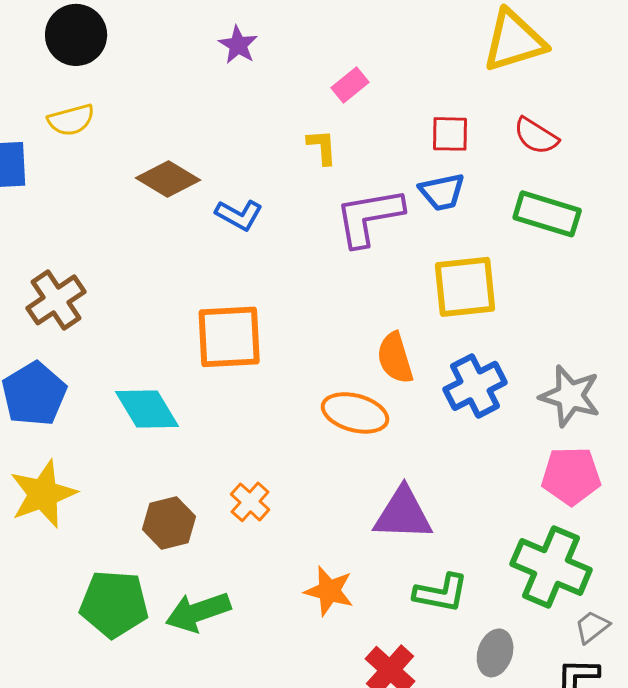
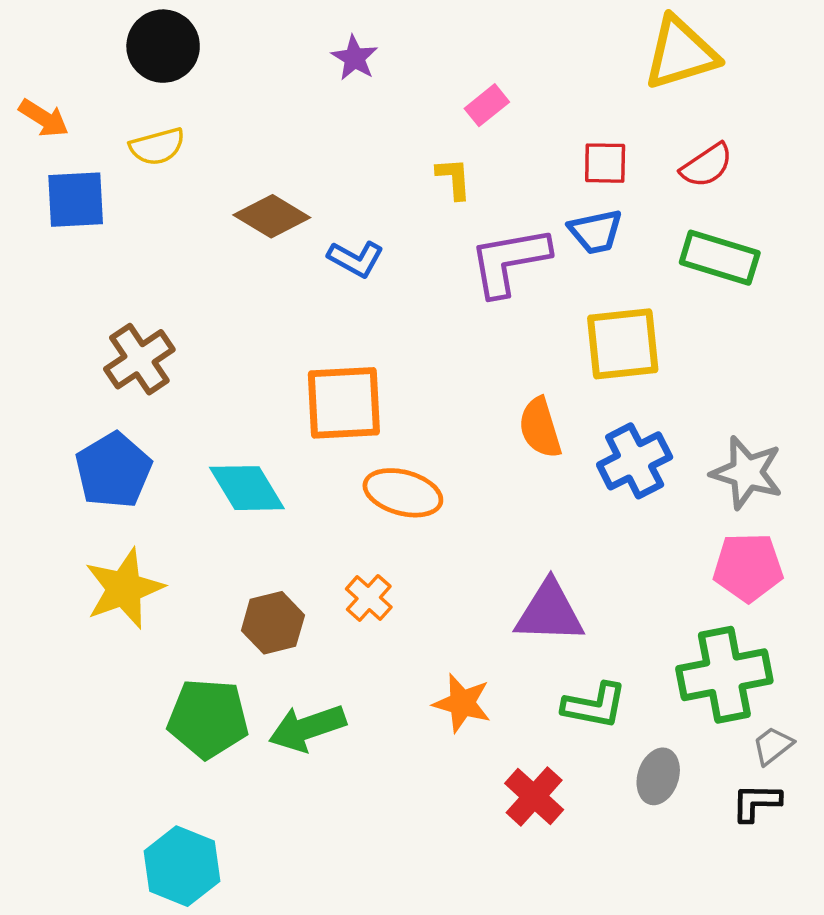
red semicircle: (536, 136) -> (707, 165), turned -66
orange ellipse: (355, 413) -> (403, 493), moved
green cross: (551, 567) -> (724, 675), turned -34

